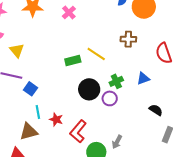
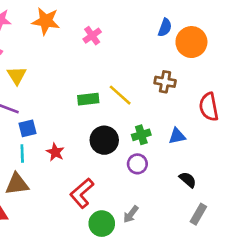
blue square: (30, 89) -> (27, 128), turned 32
purple circle: (110, 98) -> (137, 164), moved
cyan line: (38, 112) -> (22, 154), moved
red star: (56, 119) -> (55, 152), moved

